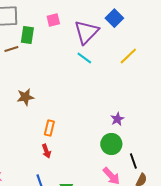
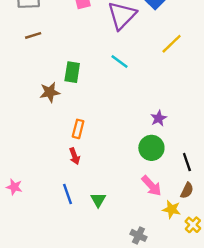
green rectangle: (27, 35) -> (72, 72), moved
cyan line: (84, 58) -> (120, 61), moved
black line: (133, 161) -> (187, 162), moved

